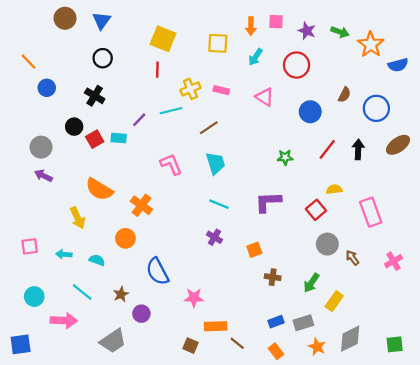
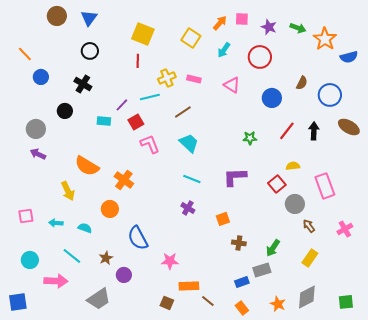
orange arrow: (251, 26) -> (220, 23), turned -140
yellow square: (218, 43) -> (191, 38), turned 30
red square: (95, 139) -> (136, 122), moved
brown ellipse: (398, 145) -> (349, 127), turned 65
cyan trapezoid: (216, 163) -> (189, 143), turned -30
gray circle: (327, 244) -> (295, 204), moved
yellow rectangle: (334, 301) -> (310, 258), moved
gray rectangle: (303, 323) -> (262, 270), moved

